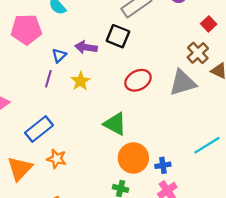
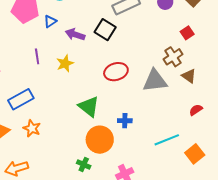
blue triangle: (59, 55) -> (50, 21), moved
purple line: (48, 79) -> (37, 56), turned -35
blue cross: (163, 165) -> (125, 121), moved

